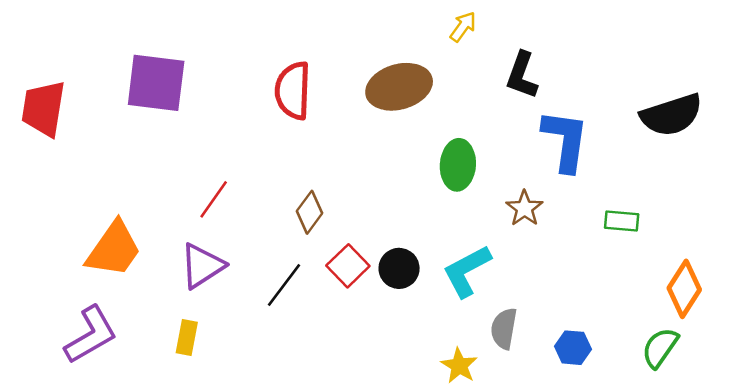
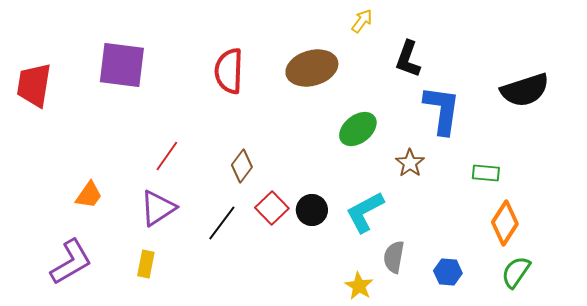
green ellipse: (458, 165) -> (358, 129), turned 48
orange trapezoid: (114, 249) -> (89, 195), size x0.6
orange diamond: (684, 289) -> (505, 223), moved

